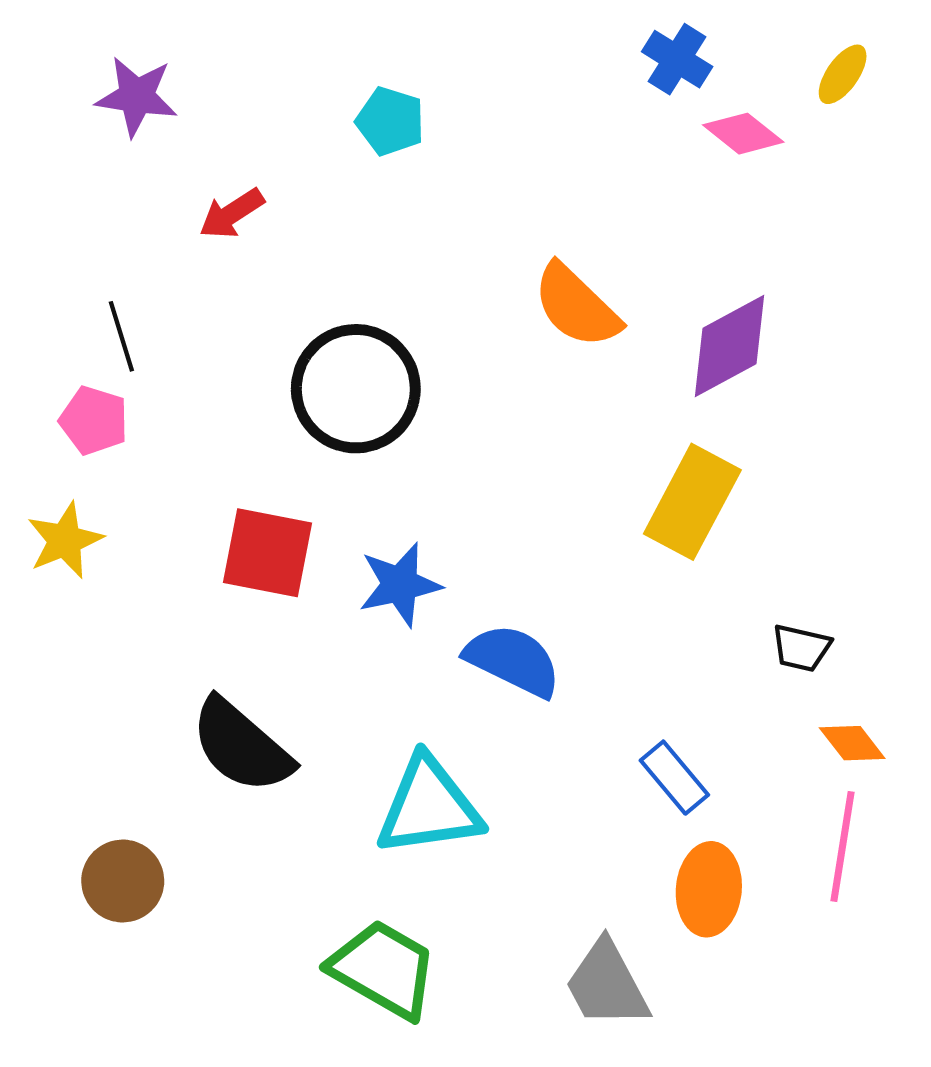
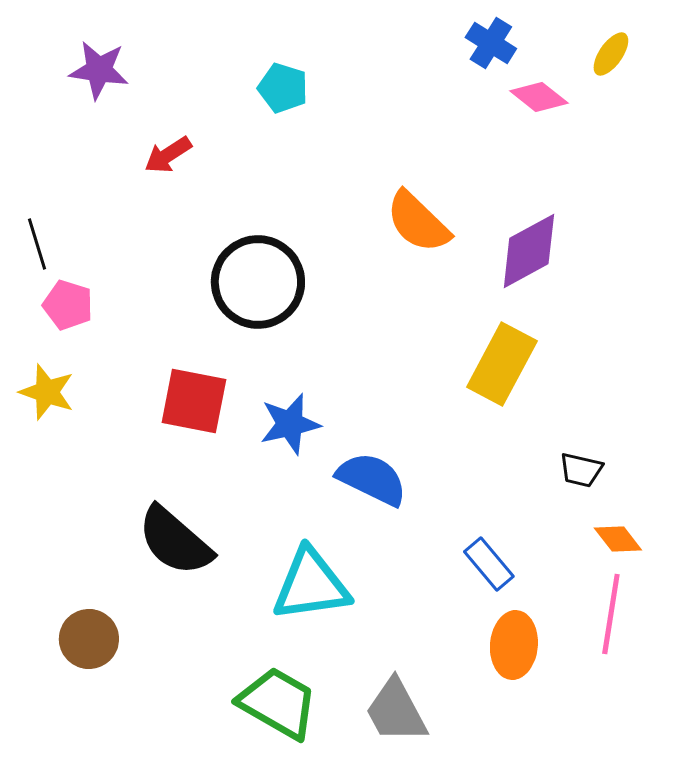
black line: (121, 336) -> (37, 244), moved
yellow star: (65, 540) -> (47, 392), turned -30
gray trapezoid: (607, 984) -> (396, 711), moved

